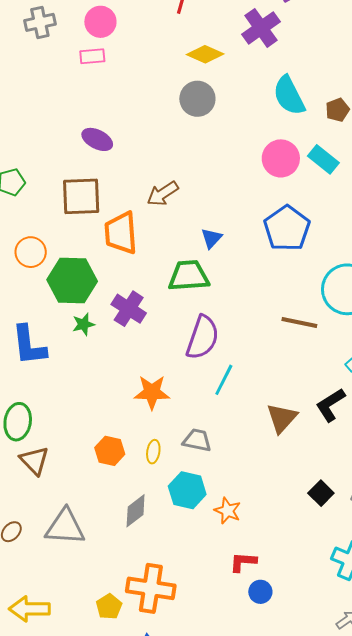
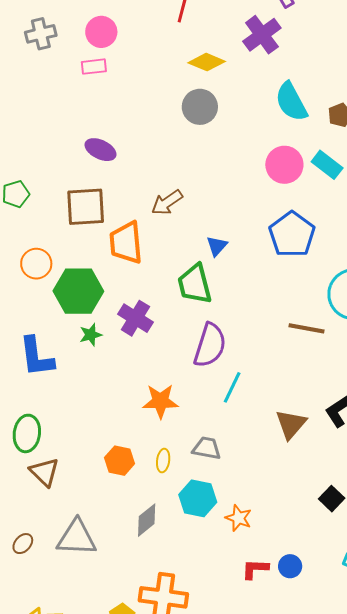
green trapezoid: (189, 276) -> (195, 284), turned -99
blue circle: (260, 592) -> (290, 566), moved

